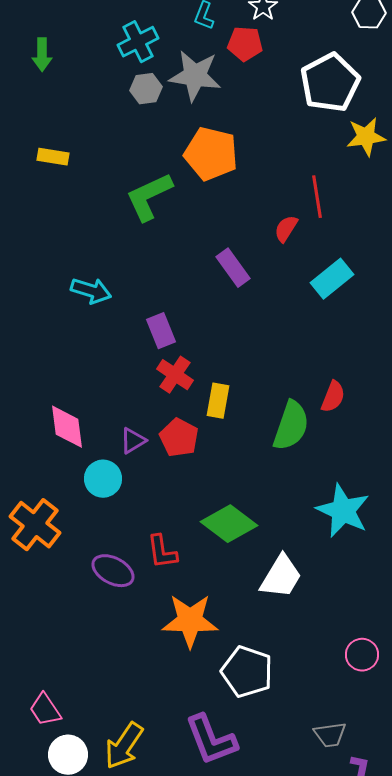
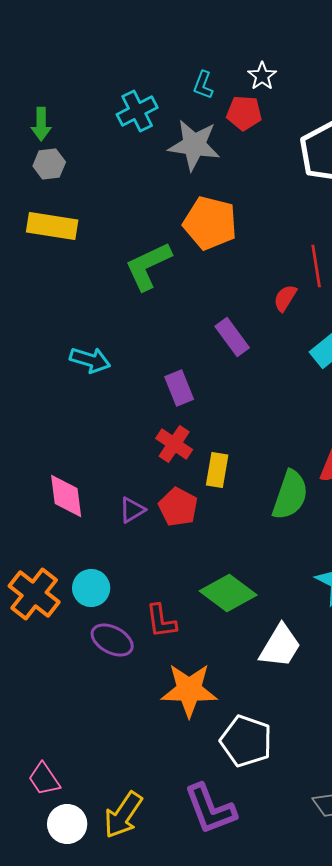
gray hexagon: (146, 89) -> (49, 164), moved
yellow rectangle: (53, 157) -> (52, 226), size x1.6
purple rectangle: (161, 331) -> (179, 388), moved
cyan circle: (103, 479) -> (91, 588), moved

